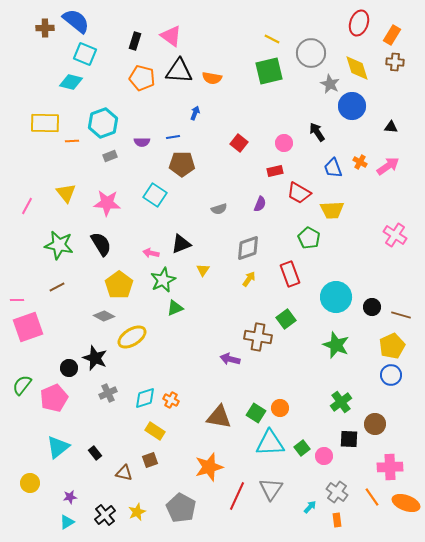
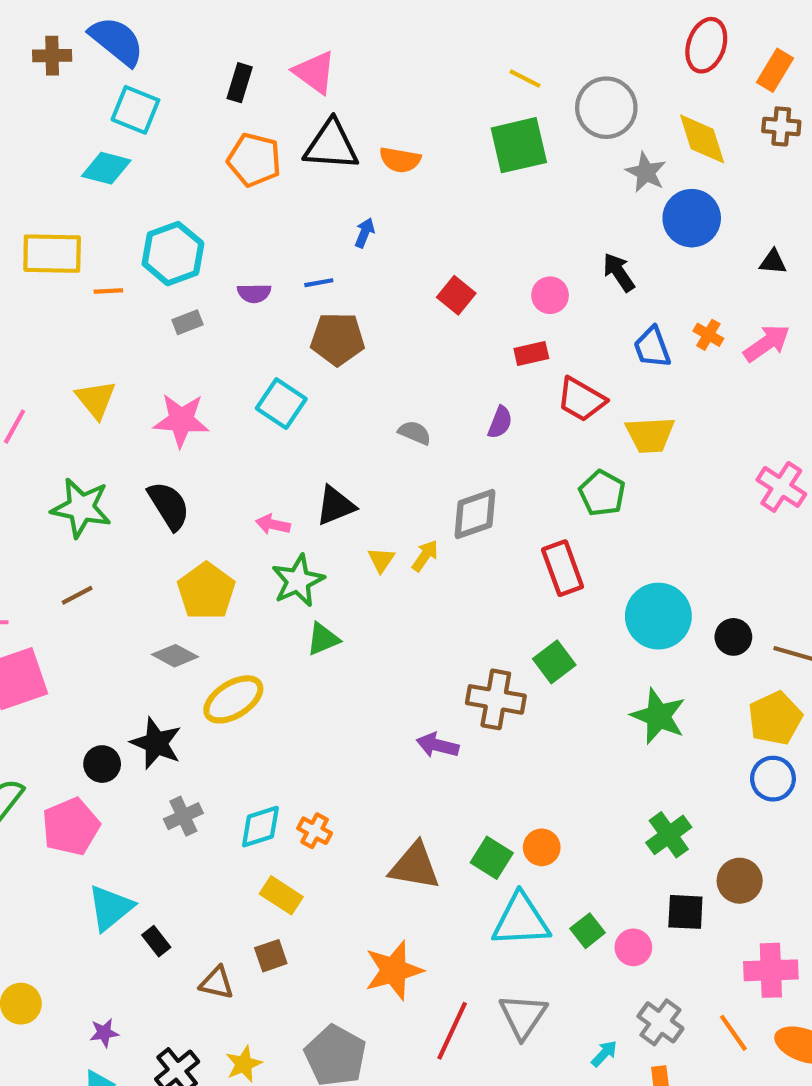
gray semicircle: (219, 209) -> (415, 433), turned -140
yellow arrow: (249, 279) -> (425, 556), moved
cyan triangle: (58, 447) -> (110, 908), moved

